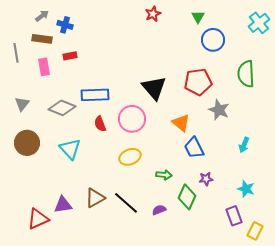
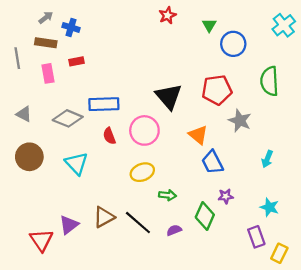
green triangle: (198, 17) -> (209, 25), moved
gray triangle: (22, 104) -> (24, 114), turned -42
green arrow: (164, 175) -> (167, 195), moved
purple triangle: (63, 205) -> (69, 225), turned -30
red triangle: (38, 219) -> (41, 240), turned -40

